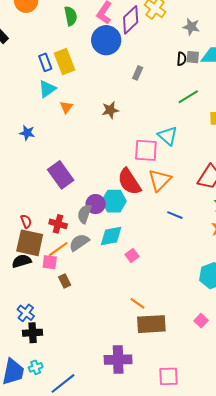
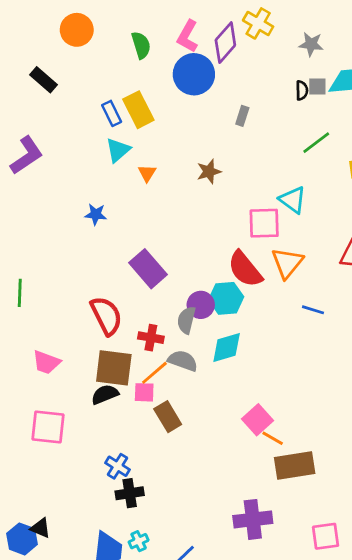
red semicircle: (26, 221) -> (106, 316), moved, size x2.0
gray semicircle: (79, 242) -> (183, 361), turned 60
pink square: (132, 255) -> (258, 420), moved, size x1.5
brown rectangle: (65, 281) -> (168, 417), size x1.5

